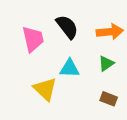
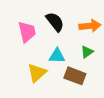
yellow triangle: (45, 89) -> (37, 73), turned 35
brown rectangle: (109, 99) -> (75, 76), moved, size x1.5

